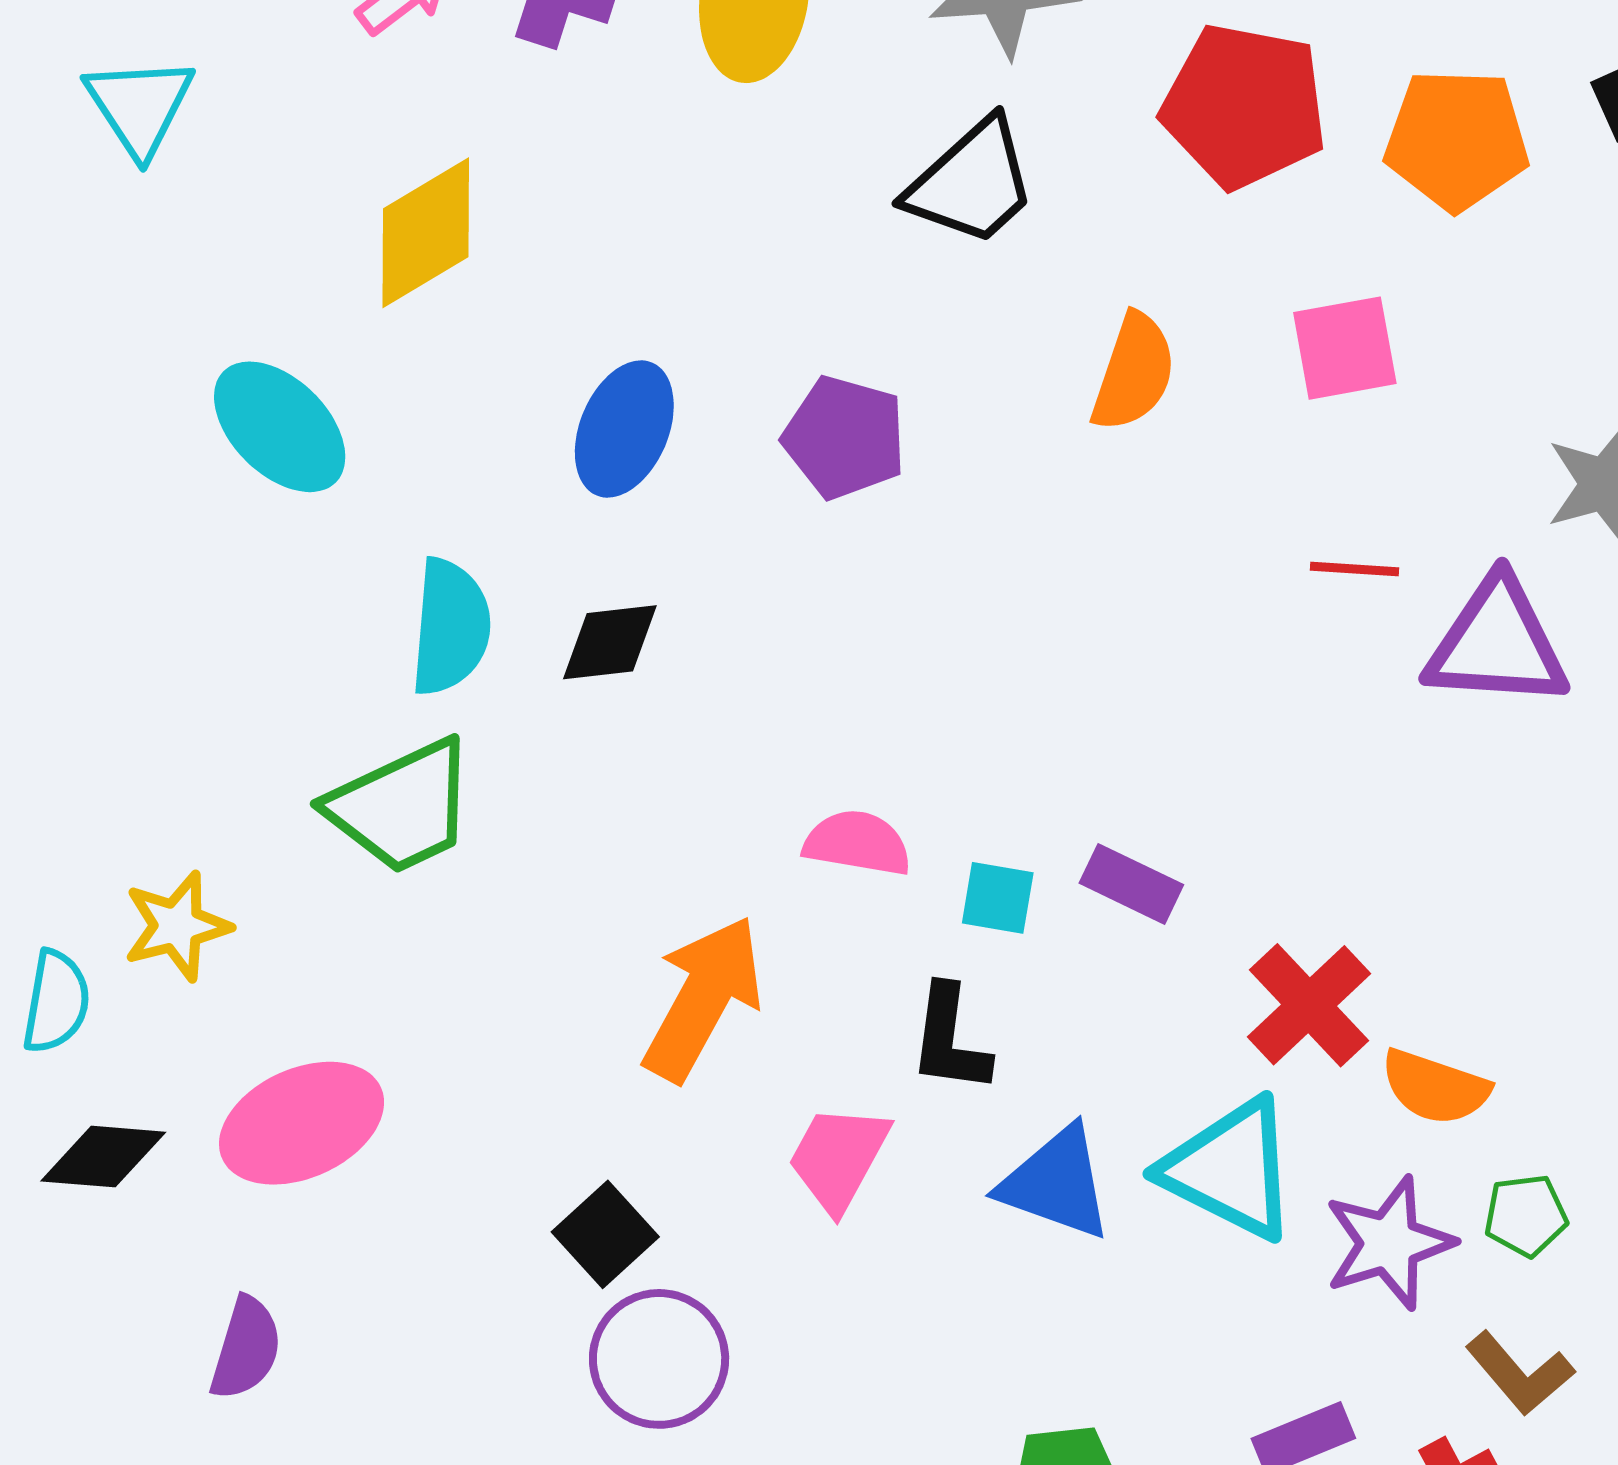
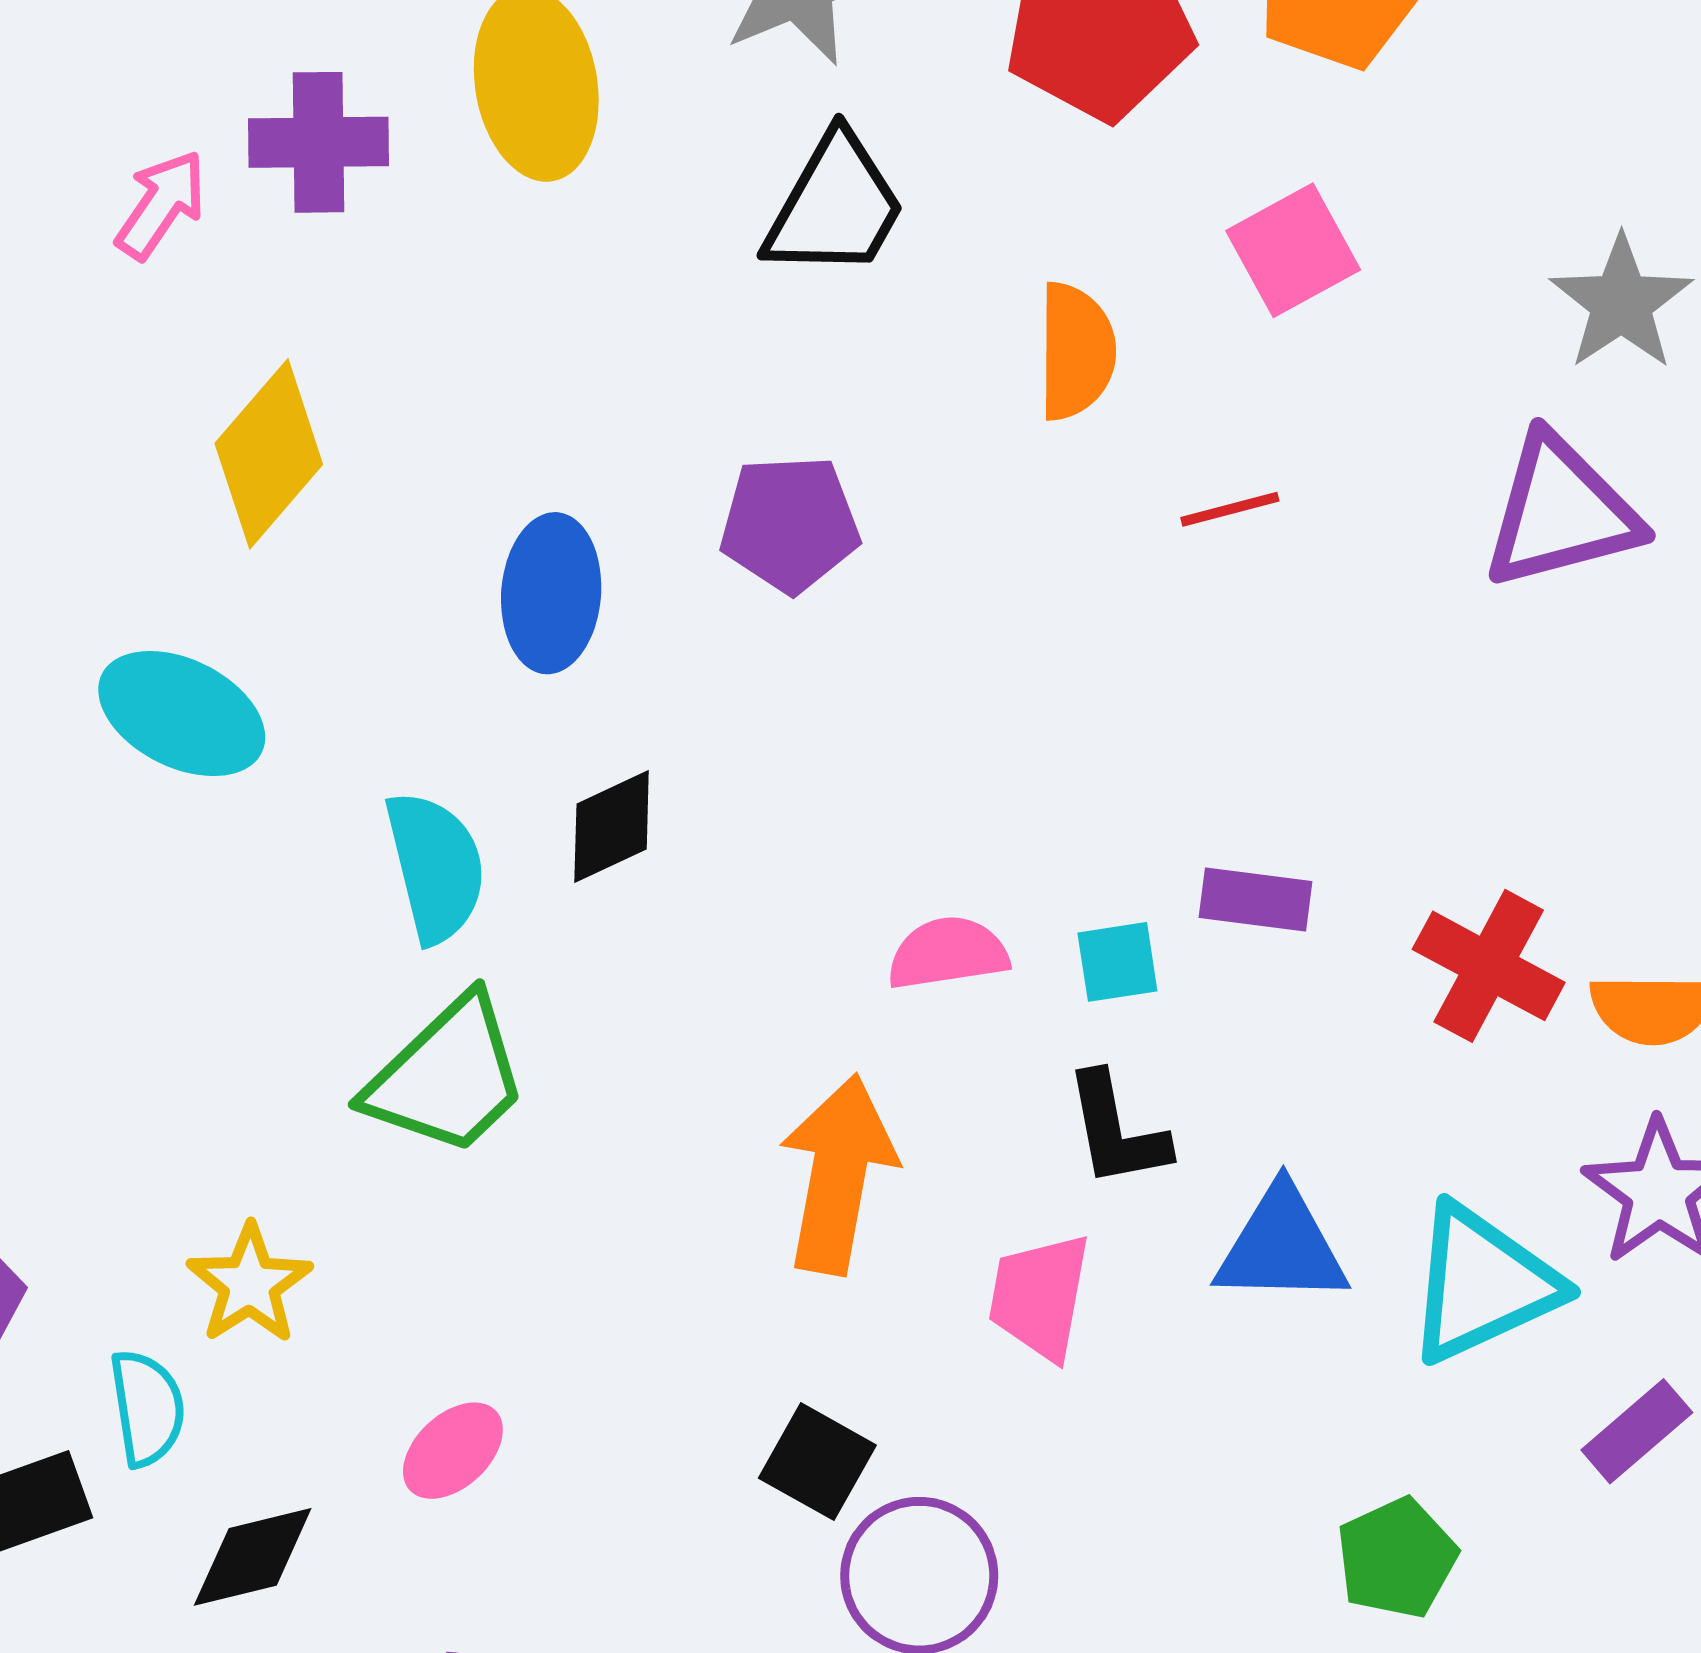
red line: (1355, 569) -> (1230, 509), moved
pink ellipse: (302, 1123) -> (453, 1451), size x0.6
cyan triangle: (1230, 1169) -> (1482, 1284), moved, turned -33

